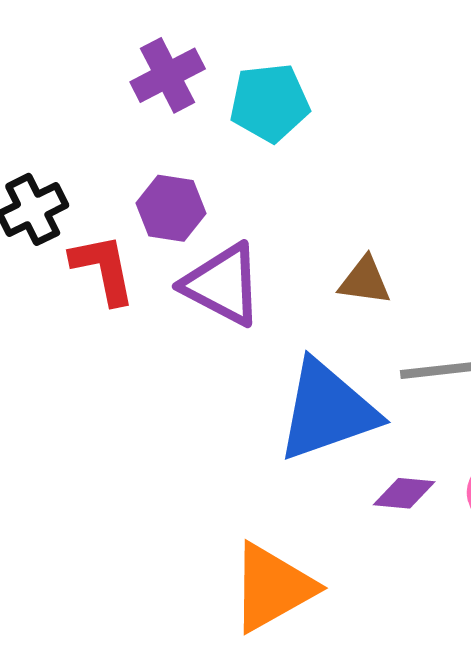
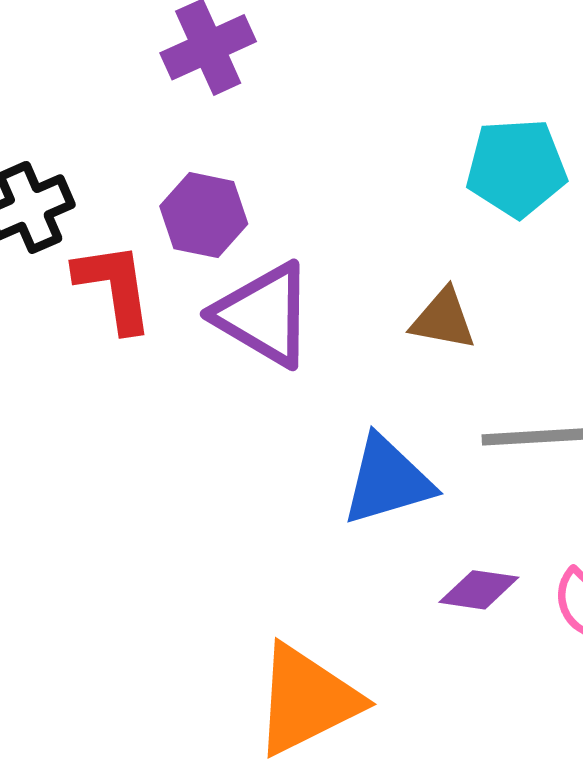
cyan pentagon: (270, 103) -> (516, 168), moved
blue triangle: (327, 411) -> (387, 481), size x0.7

